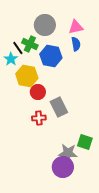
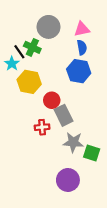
blue hexagon: (51, 56) -> (79, 71), moved
red circle: (38, 92) -> (52, 100), moved
gray star: (68, 153) -> (73, 142), moved

